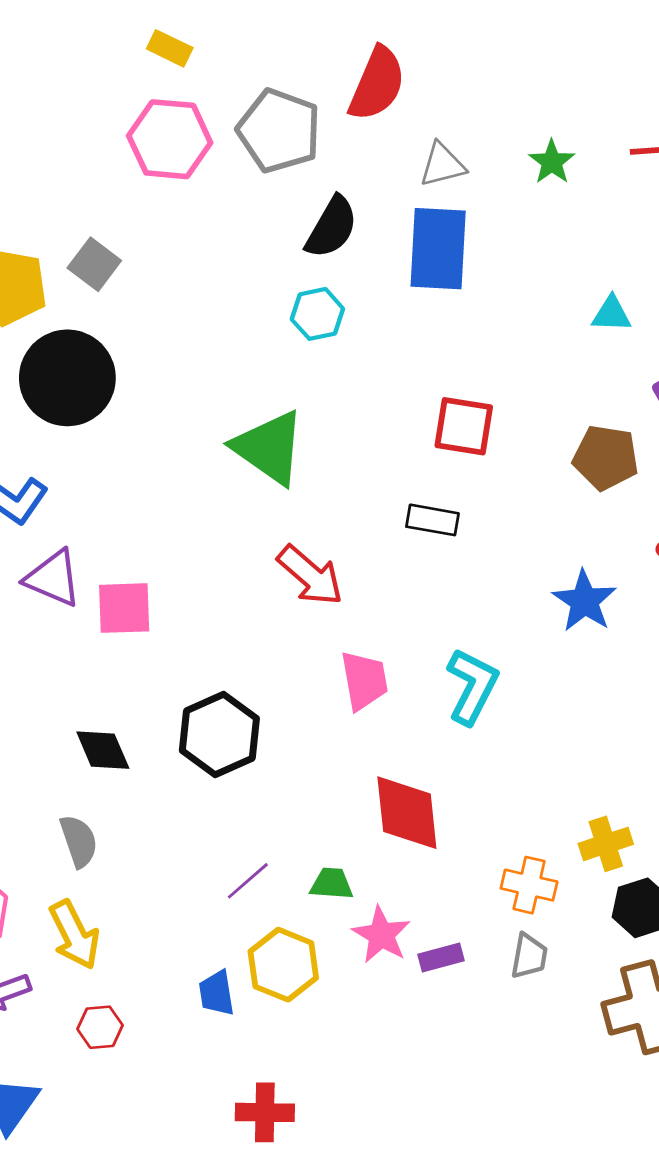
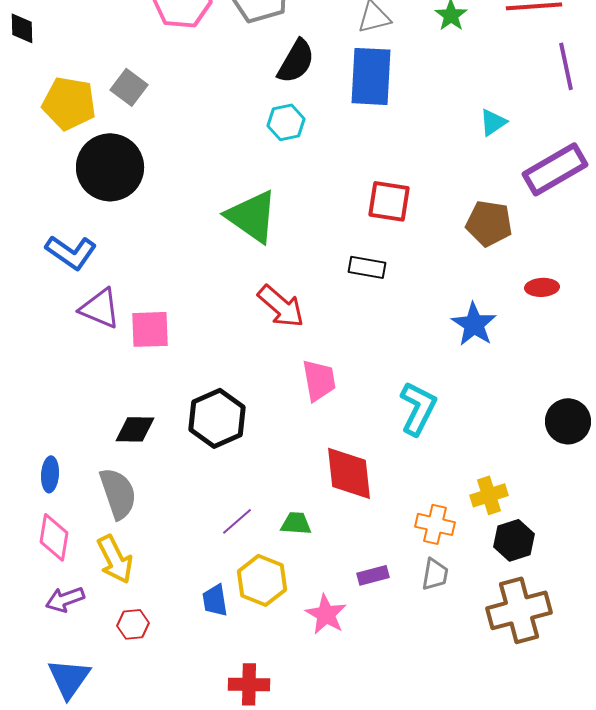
cyan triangle: (611, 314) -> (493, 122), turned -36
cyan L-shape: (472, 686) -> (418, 408), moved
black diamond: (103, 750) -> (135, 429), turned -66
gray semicircle: (79, 841) -> (118, 493), size x1.4
pink star: (381, 935) -> (326, 614), moved

